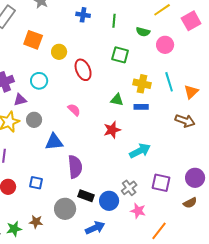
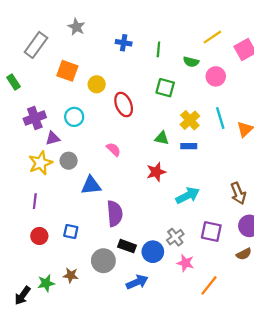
yellow cross: (142, 84) -> (190, 120), turned 36
brown arrow: (185, 121) -> (238, 193), moved, turned 48

